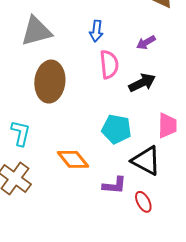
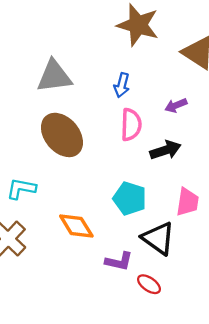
brown ellipse: (50, 82) -> (62, 135), turned -54
cyan L-shape: (21, 133) -> (21, 189), turned -100
red ellipse: (143, 202) -> (149, 284), turned -35

